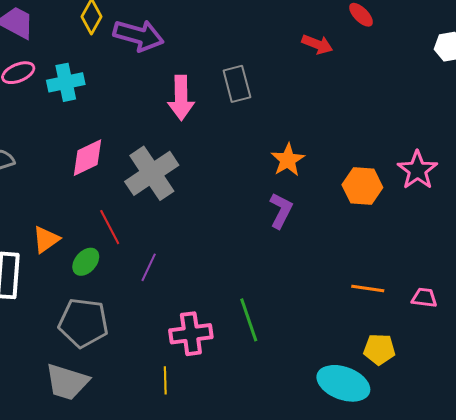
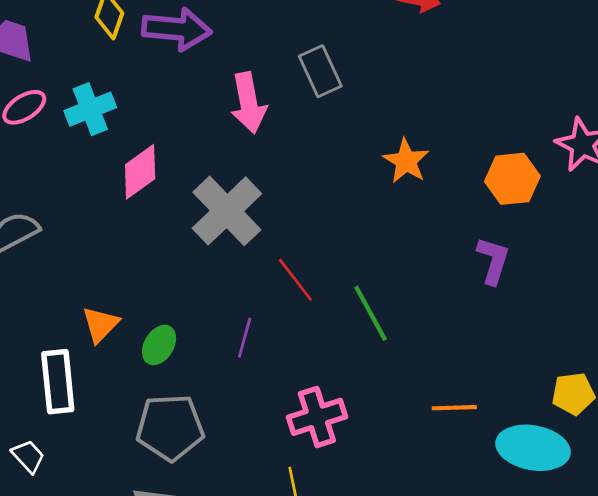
pink diamond: (88, 158) -> (140, 172), moved
purple L-shape: (281, 211) -> (493, 261), moved
red line: (110, 227) -> (295, 280), moved
orange line: (368, 289) -> (454, 408), moved
green line: (249, 320) -> (371, 313), moved

